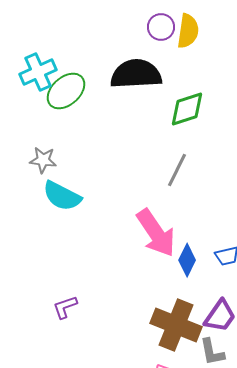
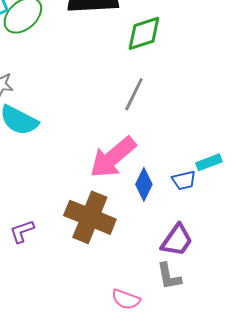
pink arrow: (156, 233) -> (113, 157), turned 84
brown cross: (176, 325) -> (90, 217), moved

